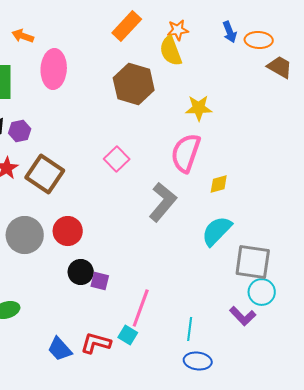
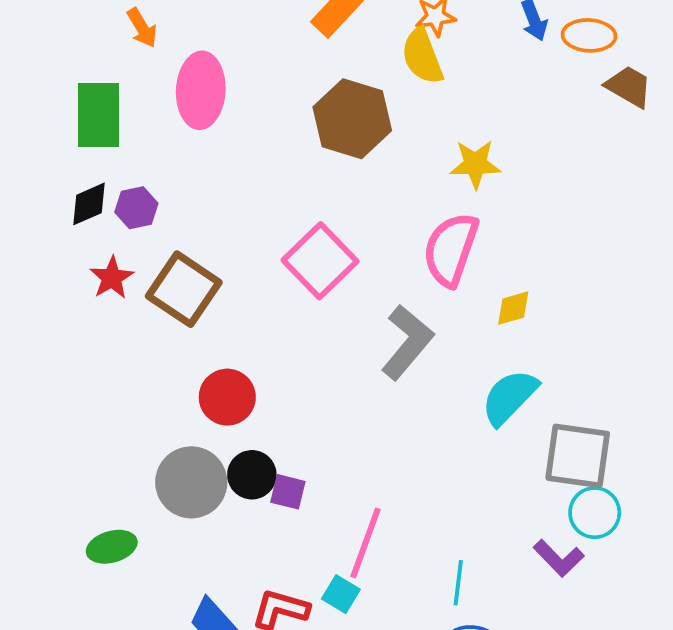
orange arrow: (23, 36) -> (142, 28), turned -140
pink square: (117, 159) -> (320, 261), size x1.5
gray circle: (25, 235) -> (191, 482), moved

